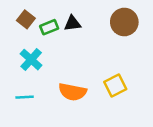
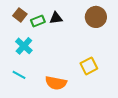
orange semicircle: (72, 92) -> (56, 83), moved
cyan line: (25, 97) -> (19, 75), turned 32

